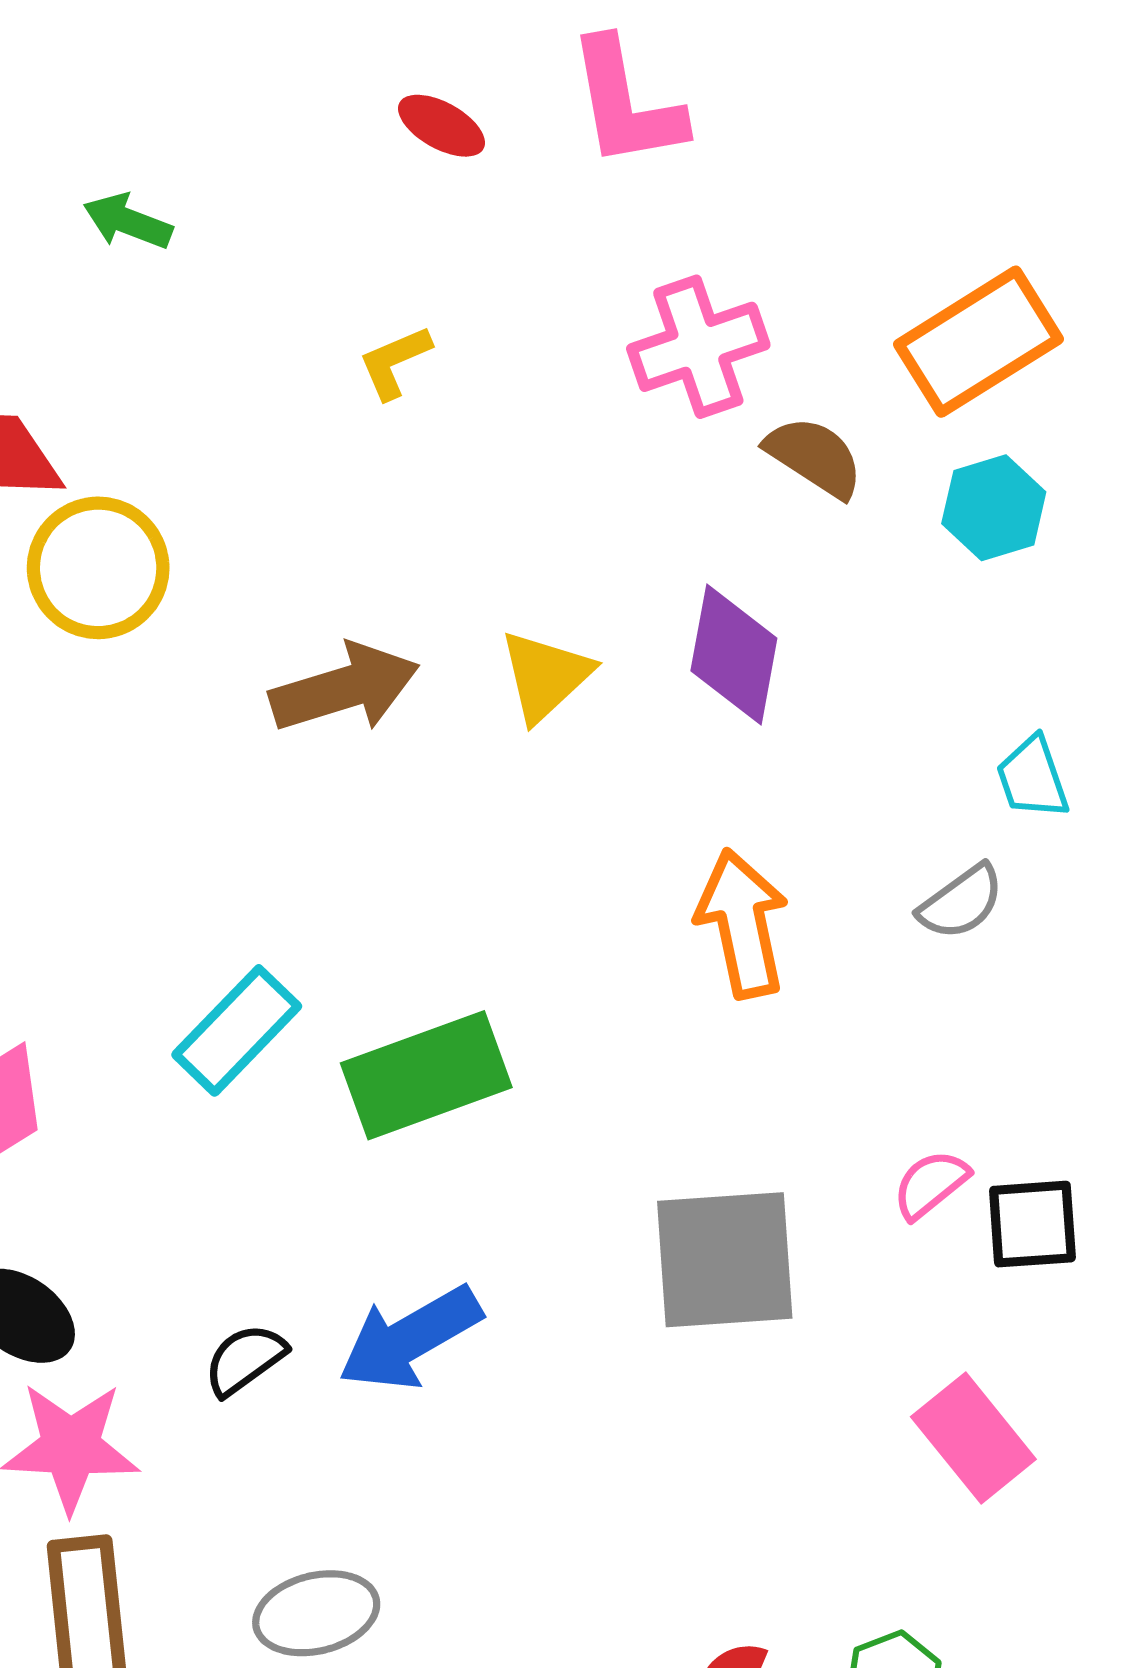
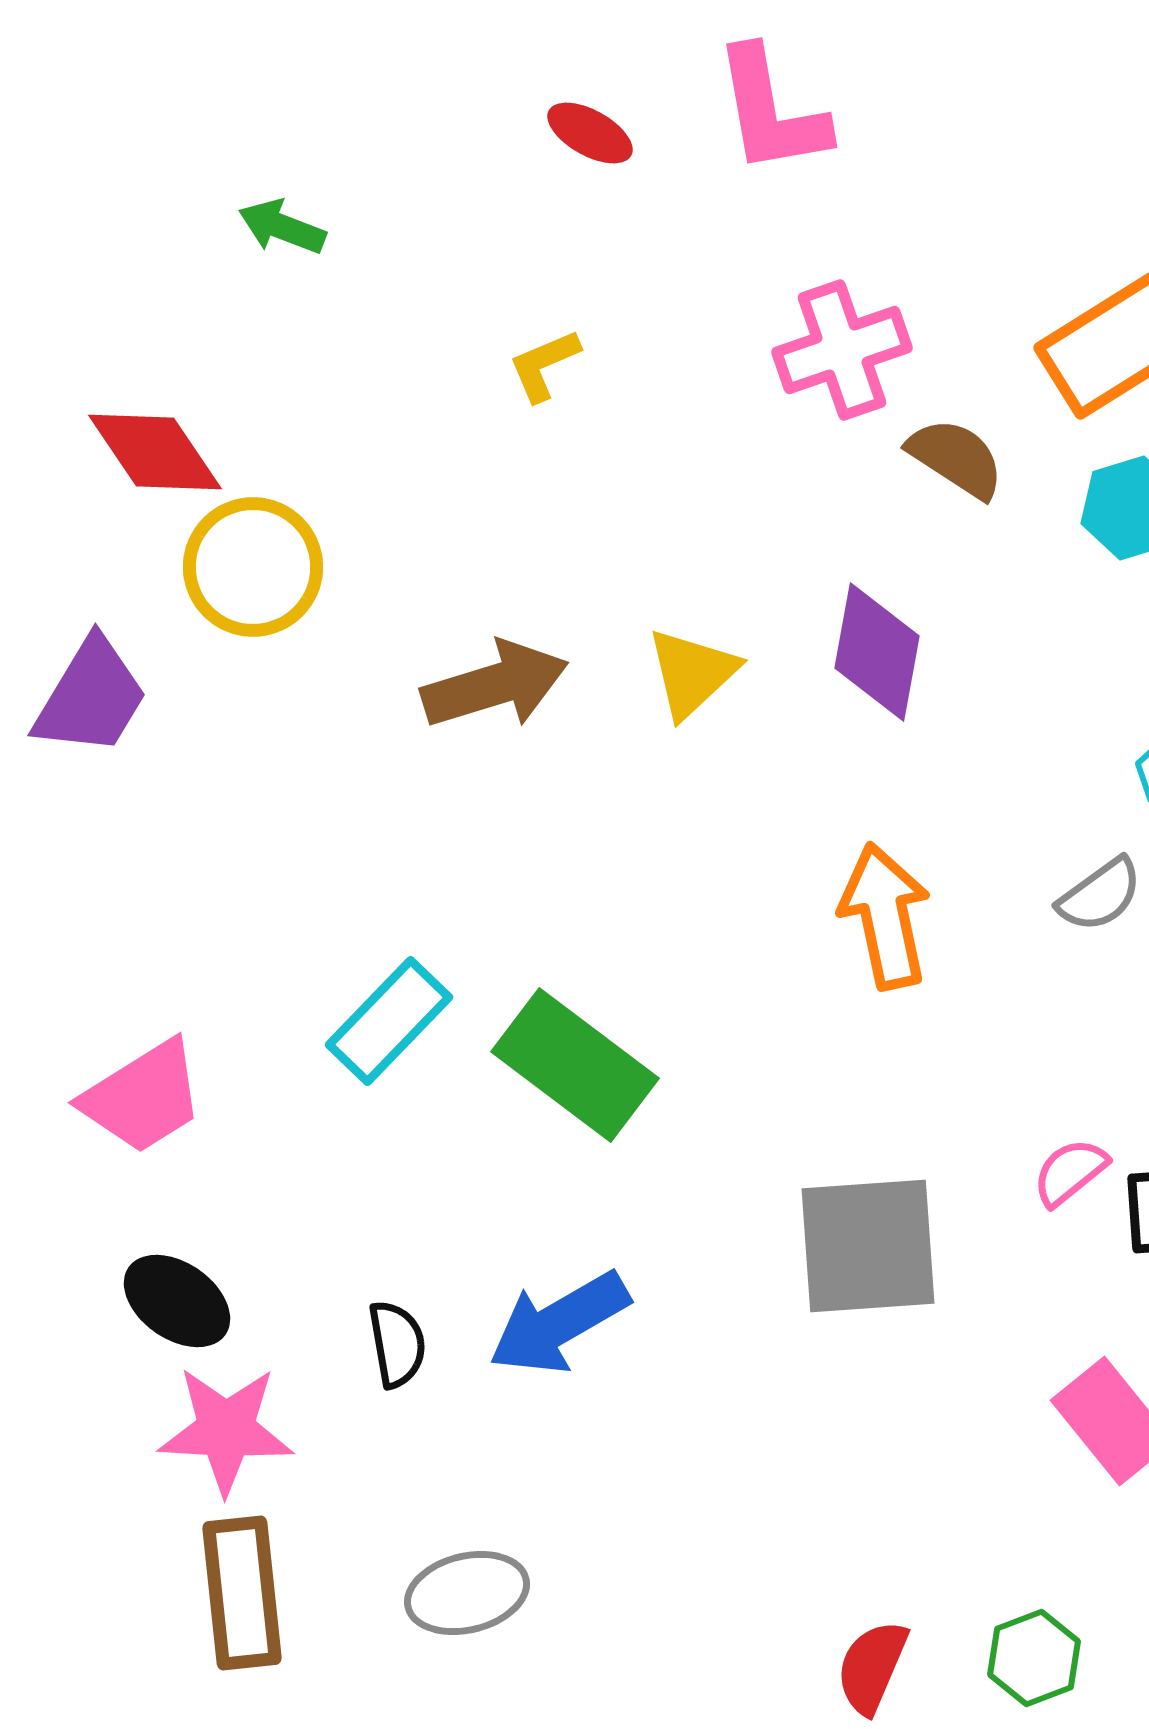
green rectangle: (426, 1075) -> (575, 1065), turned 57
black semicircle: (245, 1360) -> (397, 1344), turned 116

